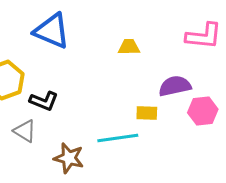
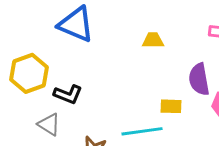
purple semicircle: (175, 86) -> (199, 79), turned -88

